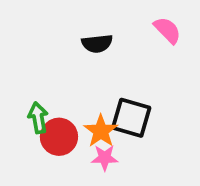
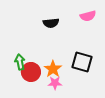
pink semicircle: (167, 30) -> (88, 16), turned 119
black square: (131, 118) -> (82, 62), moved

